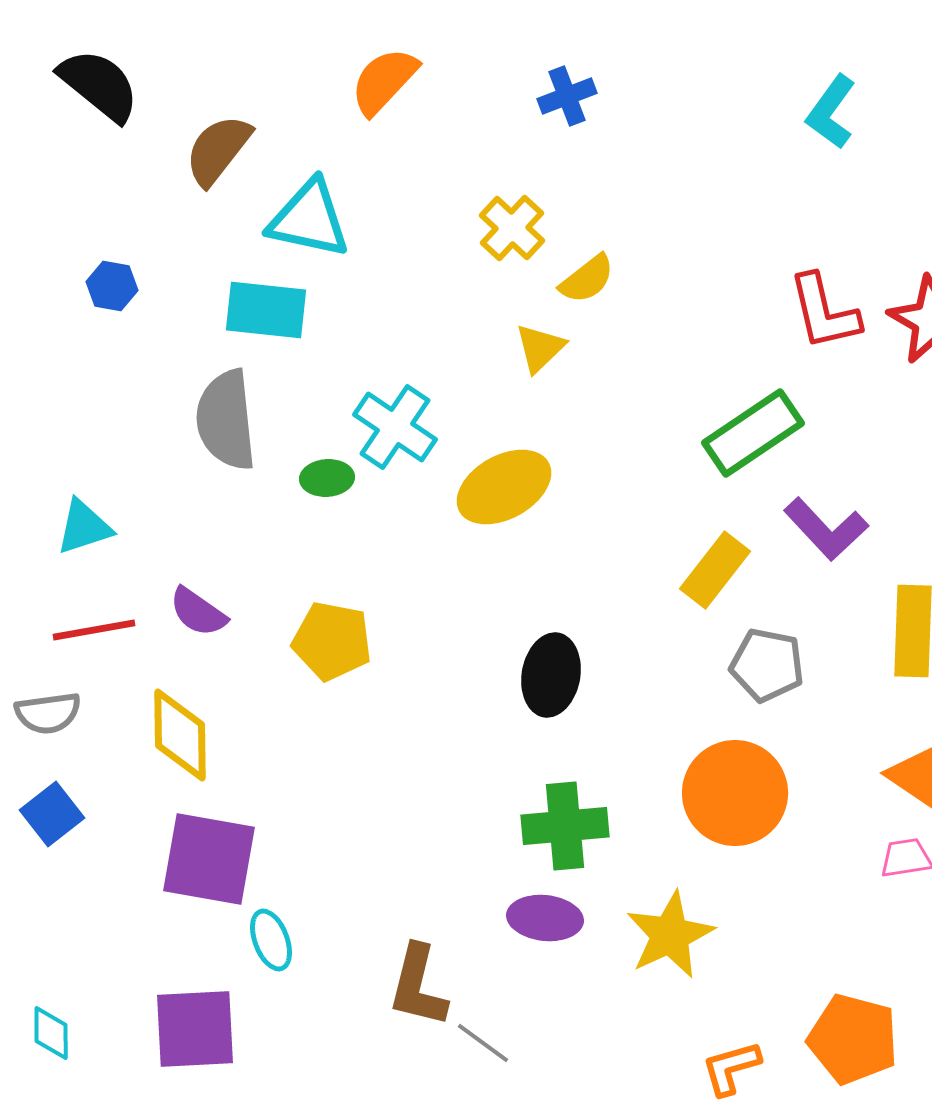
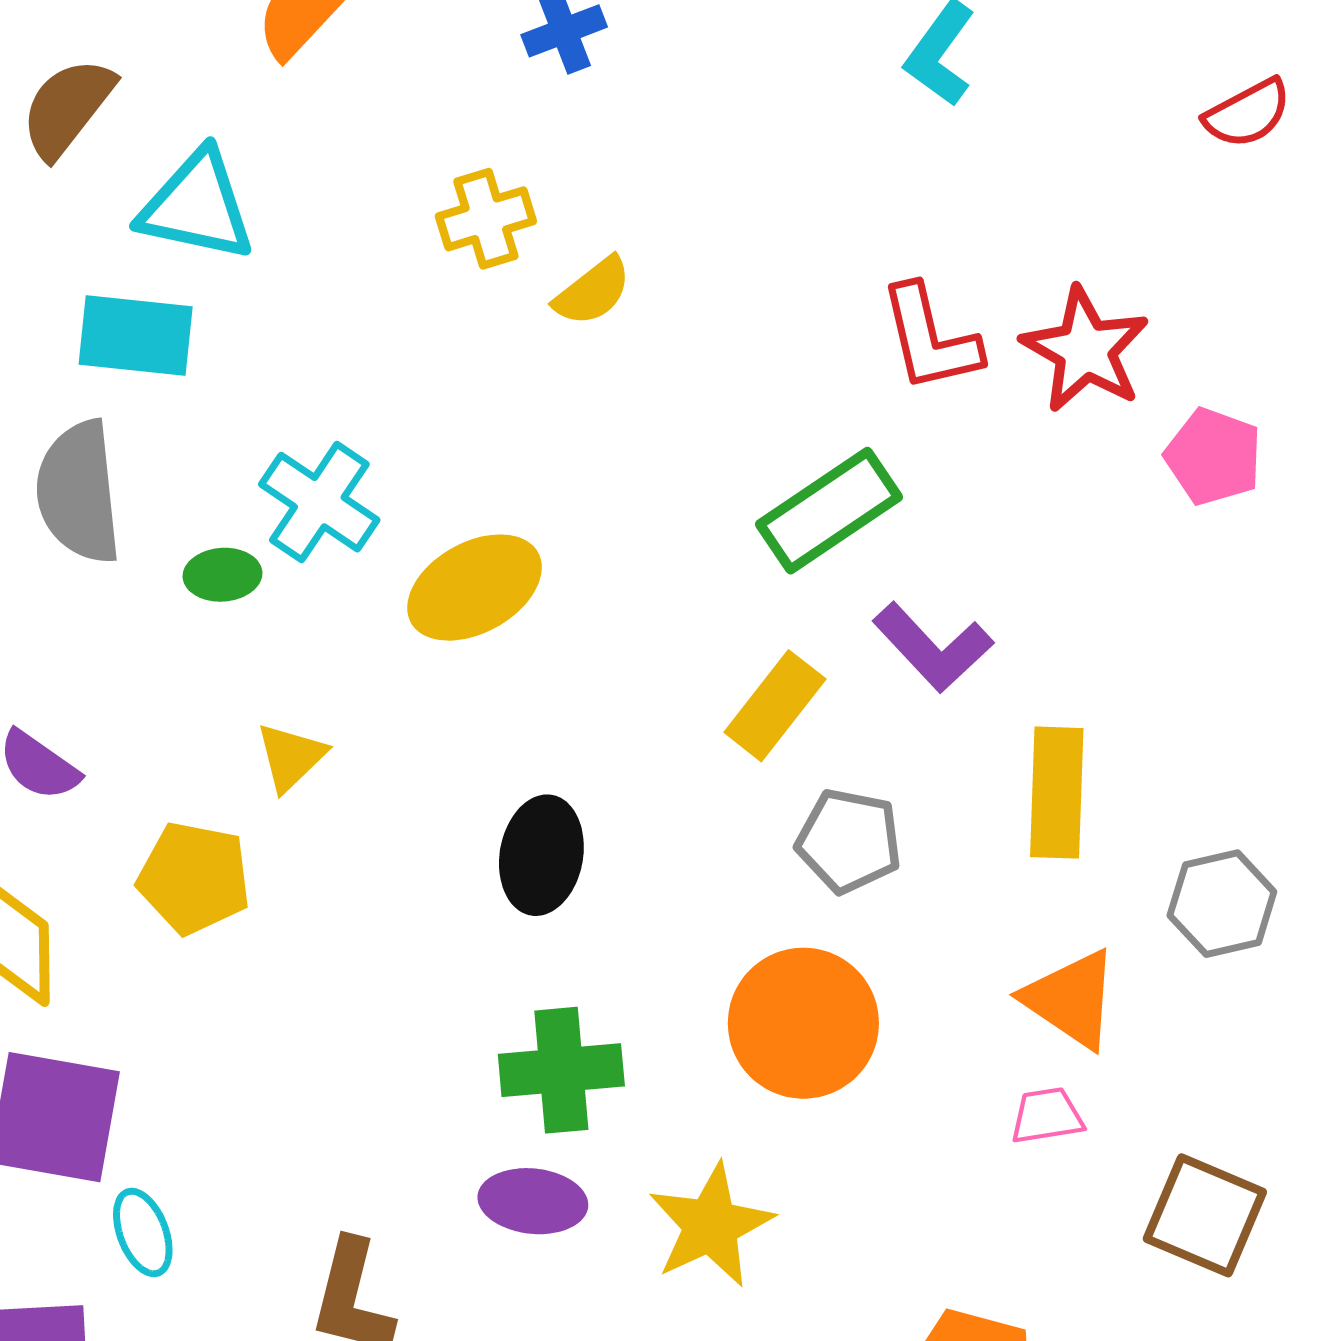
yellow cross: (512, 228) -> (486, 219), turned 30
yellow triangle: (540, 348) -> (291, 757), moved
yellow pentagon: (332, 641) -> (194, 878), moved

